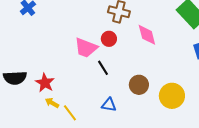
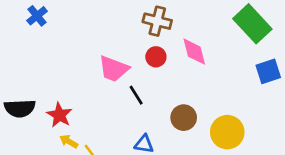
red circle: (109, 39) -> (156, 57), moved

